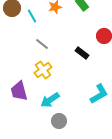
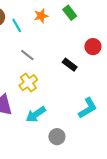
gray circle: (59, 121) -> (57, 137), moved

